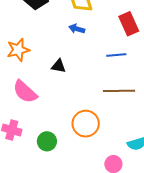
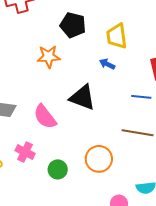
orange star: (18, 50) -> (49, 57), moved
black triangle: (59, 66) -> (82, 97), size x1.8

